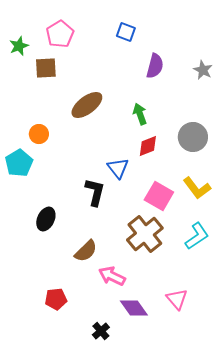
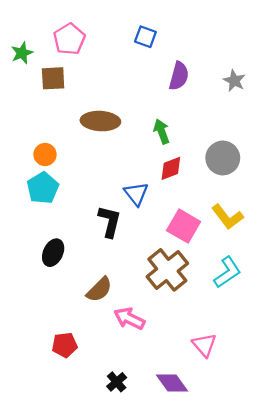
brown ellipse: (87, 105) -> (100, 121), turned 40
cyan pentagon: (19, 163) -> (43, 188), moved
purple diamond: (134, 308) -> (172, 383), moved

